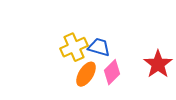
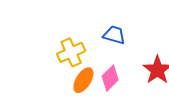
blue trapezoid: (99, 47) -> (114, 35), moved

